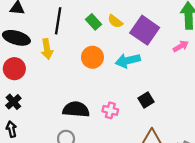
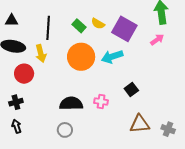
orange circle: (92, 57) -> (81, 57), size x1.4
red circle: (14, 69) -> (24, 74), moved
black cross: (13, 102) -> (16, 102), turned 32

